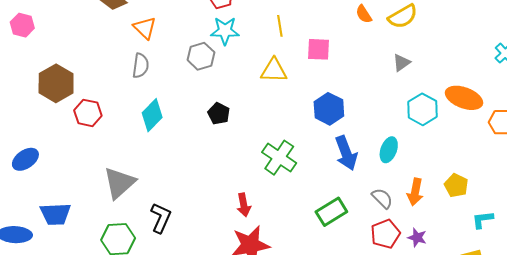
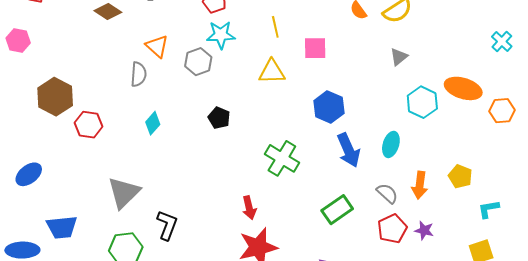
orange triangle: (145, 28) -> (157, 46), moved
cyan diamond: (152, 115) -> (153, 123), size x0.7

